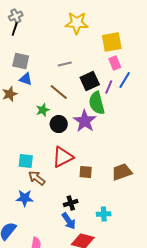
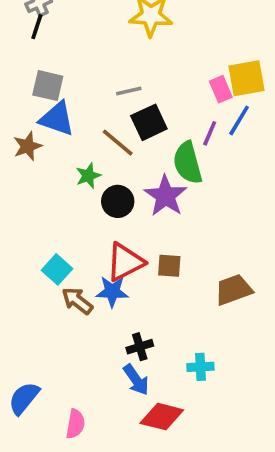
yellow square: (112, 42) -> (246, 78), moved
blue triangle: (26, 79) -> (57, 119), size x1.5
black square: (90, 81) -> (149, 122), moved
cyan square: (26, 161) -> (57, 269), turned 35
brown square: (86, 172) -> (169, 266), moved
blue star: (25, 198) -> (112, 292), moved

